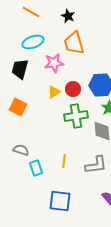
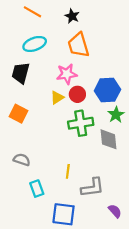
pink star: (54, 63) -> (67, 74), moved
gray L-shape: (96, 165) -> (92, 187), moved
cyan rectangle: (36, 168) -> (37, 189), moved

